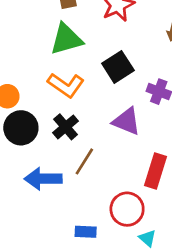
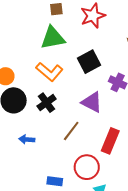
brown line: (84, 161) -> (71, 131), moved
blue arrow: (43, 179) -> (27, 139), size x0.6

